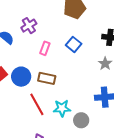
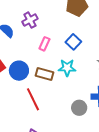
cyan star: (62, 108) -> (67, 68), moved
gray circle: (81, 120) -> (79, 108), moved

